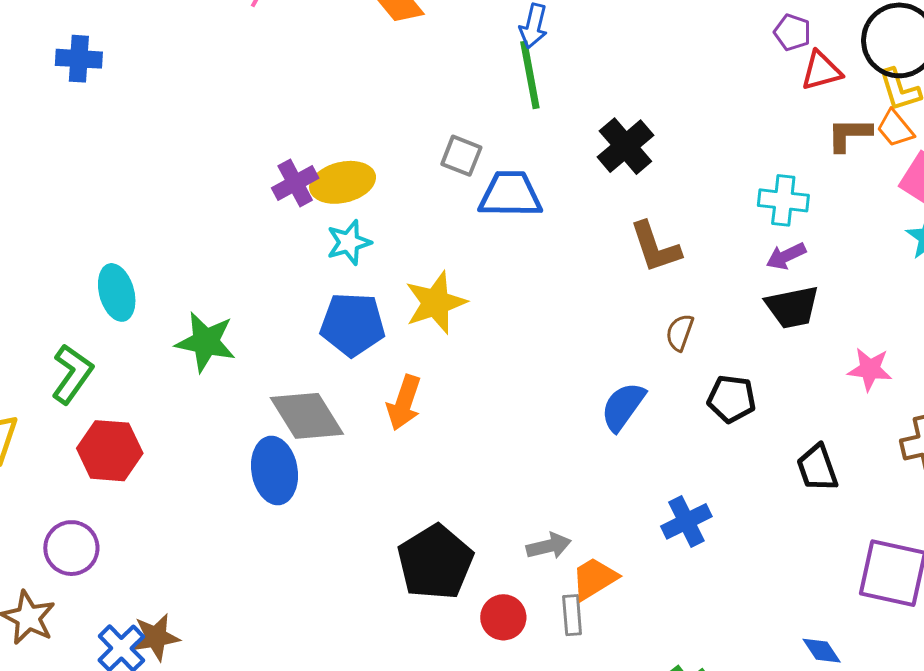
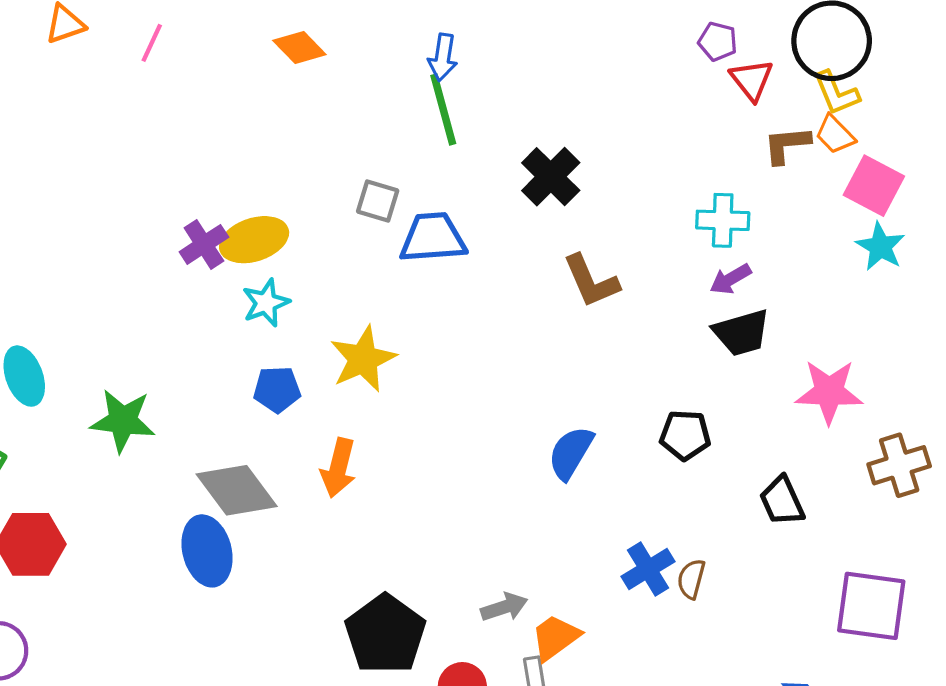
red triangle: (821, 71) -> (752, 80), turned -48
blue pentagon: (353, 324) -> (277, 389), size x0.7
brown semicircle: (680, 332) -> (691, 579), moved
pink star: (870, 369) -> (829, 392), size x1.4

